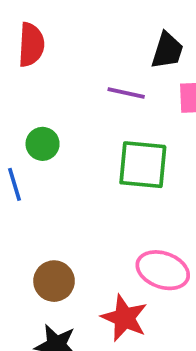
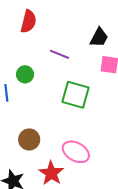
purple line: (126, 93) -> (60, 54), moved
brown circle: (54, 281) -> (29, 140), moved

